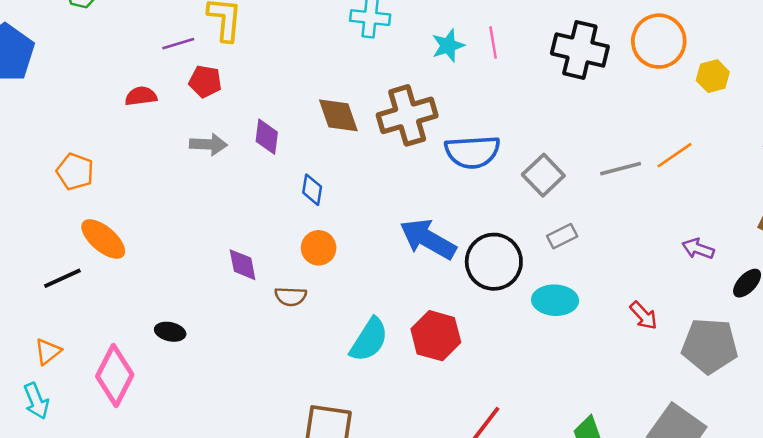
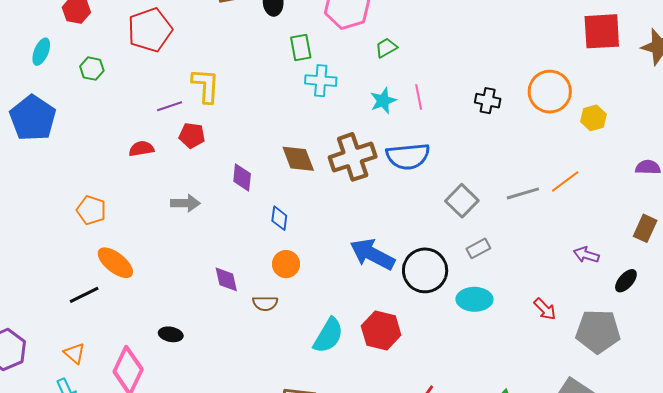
black cross: (580, 50) -> (488, 101), size x0.6
gray arrow: (208, 144) -> (185, 203), moved
blue semicircle: (472, 152) -> (408, 156), moved
orange triangle: (48, 352) -> (74, 353), turned -40

